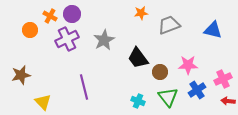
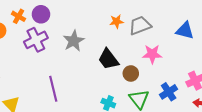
orange star: (141, 13) -> (117, 21), moved
pink star: (188, 65) -> (152, 54), moved

